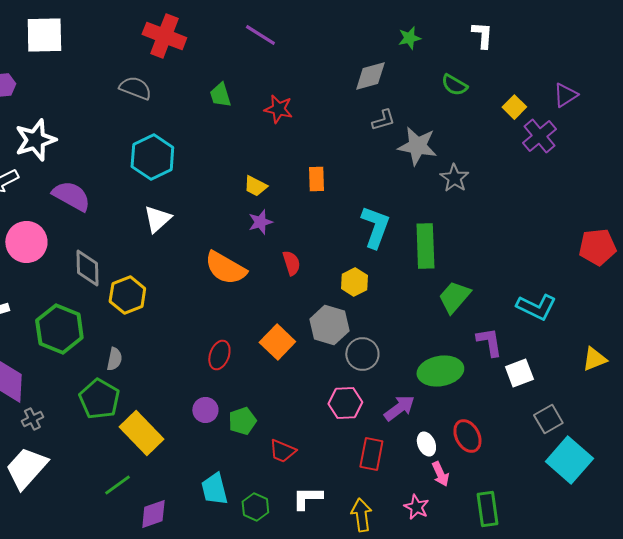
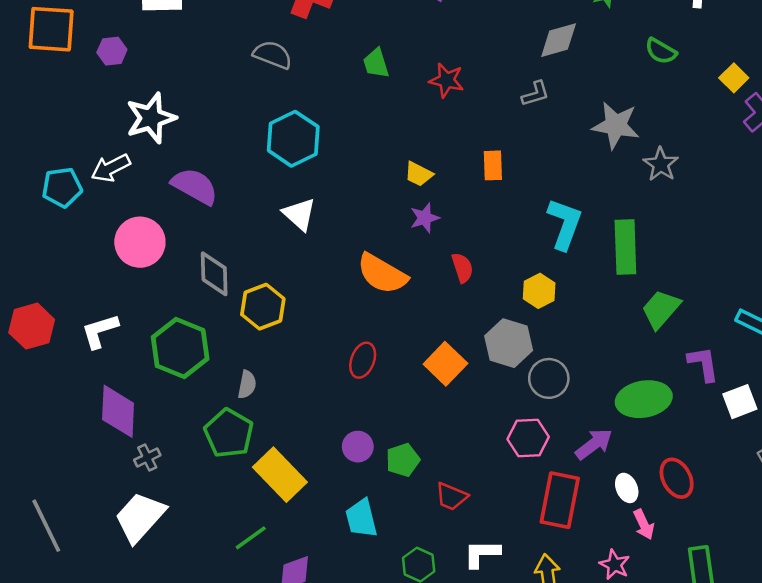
gray L-shape: (383, 120) -> (535, 94), moved
white triangle: (157, 219) -> (299, 214), turned -36
red ellipse: (219, 355) -> (363, 360), moved
red rectangle: (371, 454) -> (560, 500), size x1.4
cyan trapezoid: (214, 489) -> (361, 518), moved

